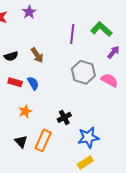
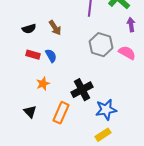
purple arrow: (113, 52) -> (131, 25), turned -48
black cross: (64, 117) -> (82, 90), size x1.5
black triangle: (21, 141) -> (30, 112), moved

